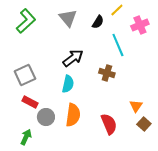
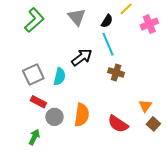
cyan line: (118, 45) -> (108, 44), moved
cyan semicircle: (68, 84) -> (60, 77), moved
red semicircle: (109, 124) -> (118, 124), turned 145

